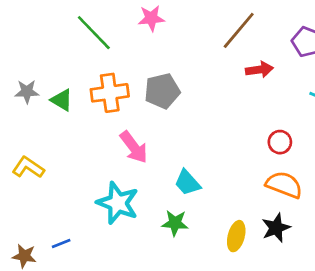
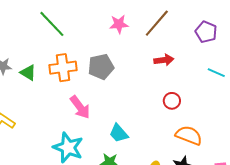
pink star: (151, 18) -> (119, 24), moved
red arrow: (259, 70) -> (164, 60), moved
red circle: (280, 142) -> (172, 101), moved

